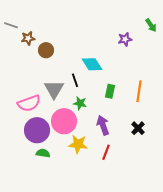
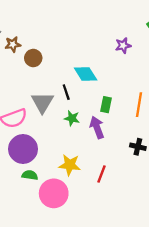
pink circle: (64, 121) -> (54, 193), moved
purple arrow: (103, 125) -> (97, 127), moved
black cross: (138, 128) -> (138, 147), turned -32

